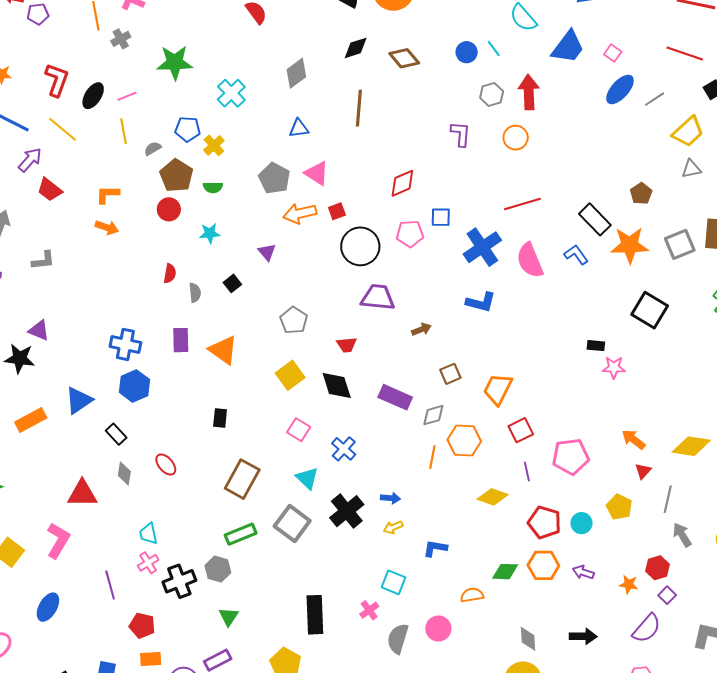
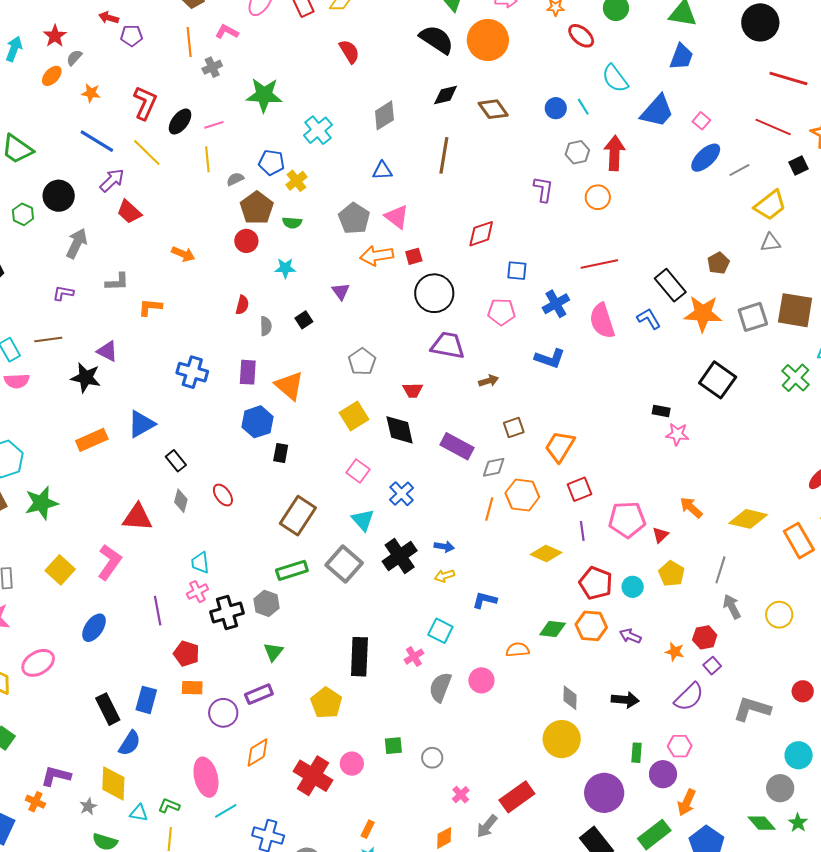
orange L-shape: (107, 194) -> (150, 307), moved
pink pentagon: (410, 234) -> (501, 312), moved
blue cross: (482, 247) -> (556, 304), size x0.7
blue hexagon: (134, 386) -> (257, 422), moved
red triangle: (643, 471) -> (660, 535), moved

